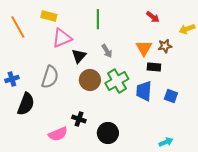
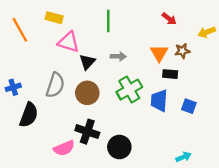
pink triangle: (62, 38) -> (69, 42), turned 40
gray arrow: (107, 51) -> (118, 56), turned -56
brown circle: (90, 80) -> (87, 93), moved
black cross: (79, 119) -> (87, 132), size x1.5

